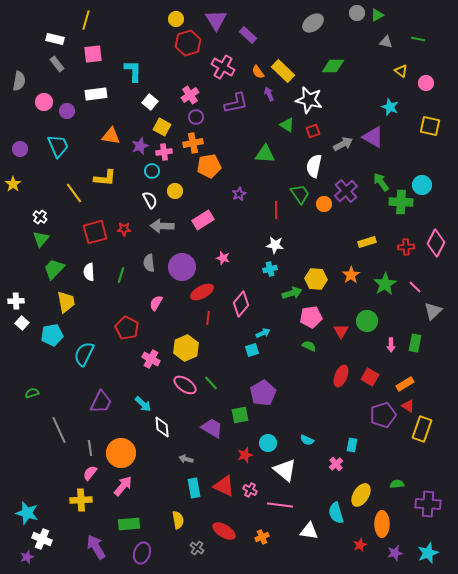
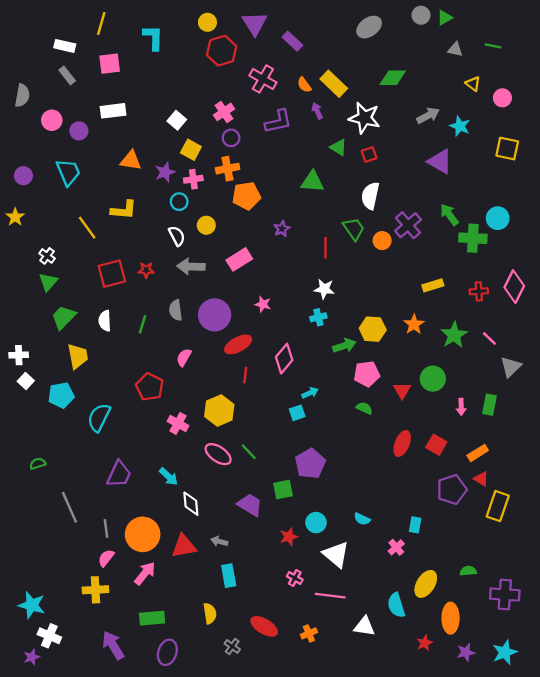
cyan L-shape: (133, 71) -> (153, 38), moved
gray arrow: (343, 144) -> (428, 116), moved
red triangle: (224, 486) -> (184, 546), moved, turned -35

